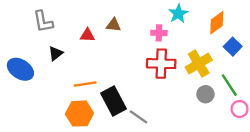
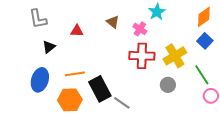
orange diamond: (217, 23) -> (204, 17), moved
brown triangle: (114, 25) -> (113, 22), moved, turned 32
pink cross: (159, 33) -> (140, 29), turned 32
blue ellipse: (20, 69) -> (40, 80), moved, turned 75
gray circle: (205, 94) -> (168, 85), moved

